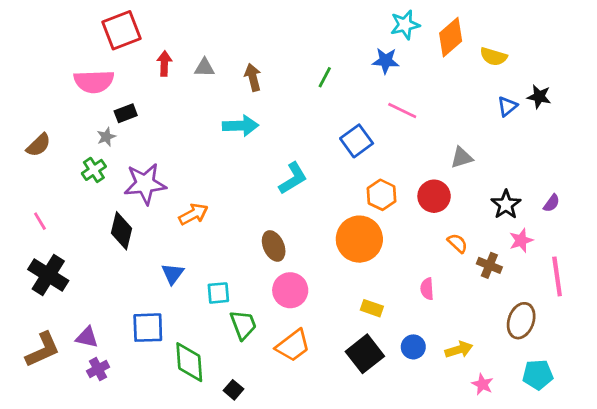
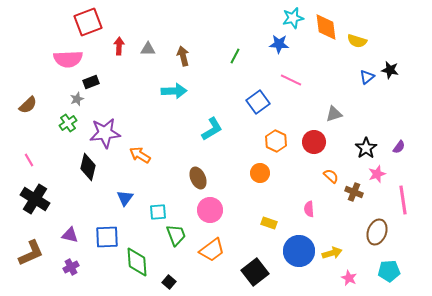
orange diamond: (451, 37) -> (326, 27), turned -56
orange arrow: (193, 214) -> (140, 155), turned -120
orange circle: (359, 239) -> (260, 173), size x0.6
purple triangle: (87, 337) -> (70, 235), moved
blue circle: (413, 347) -> (299, 251), size x1.8
black square: (365, 354) -> (255, 272), moved

